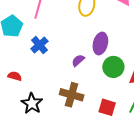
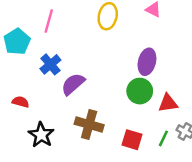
purple ellipse: (100, 43) -> (147, 62), moved
purple semicircle: (78, 60) -> (73, 84), moved, size x1.5

